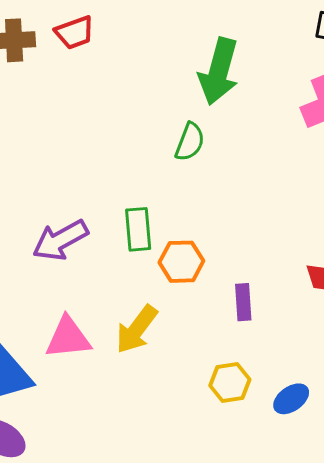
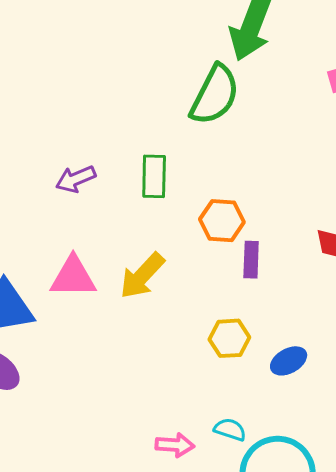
green semicircle: (190, 142) -> (215, 95), size x1.6
purple arrow: (60, 240) -> (76, 179), size x0.7
orange hexagon: (181, 262) -> (222, 221), moved

